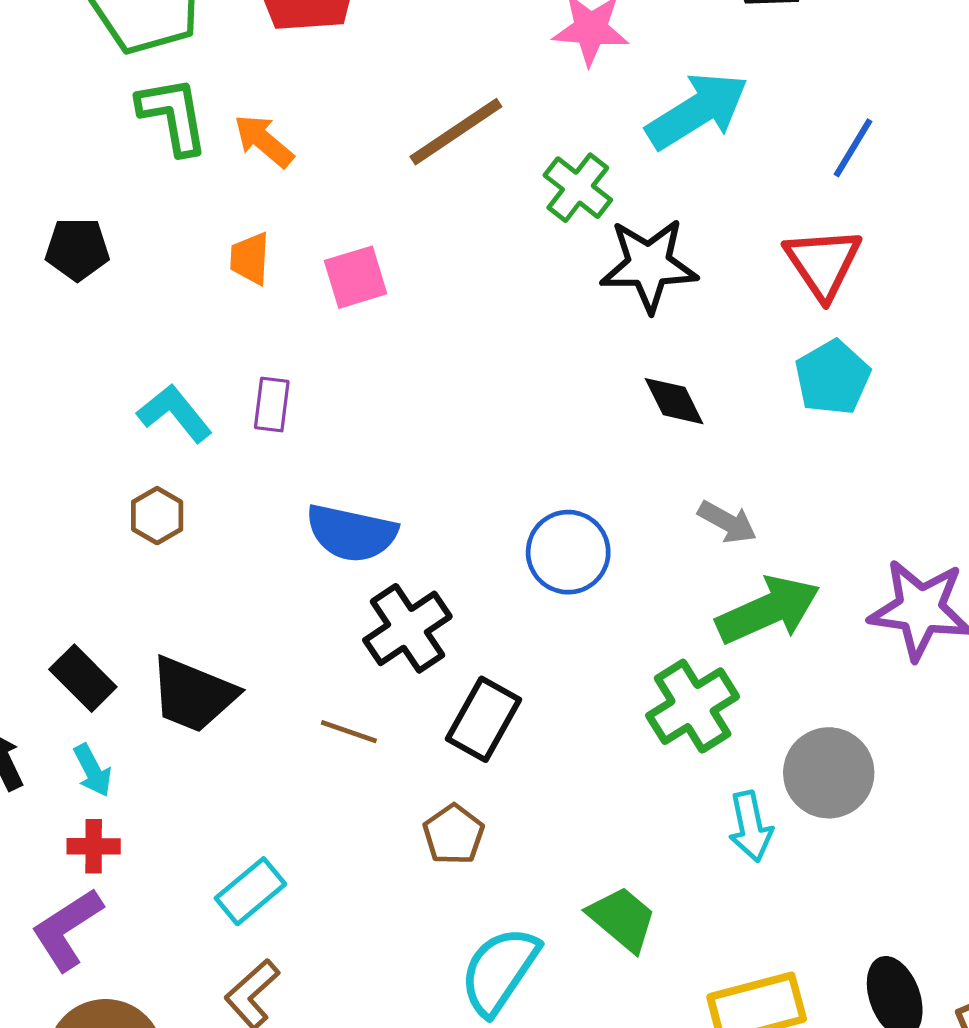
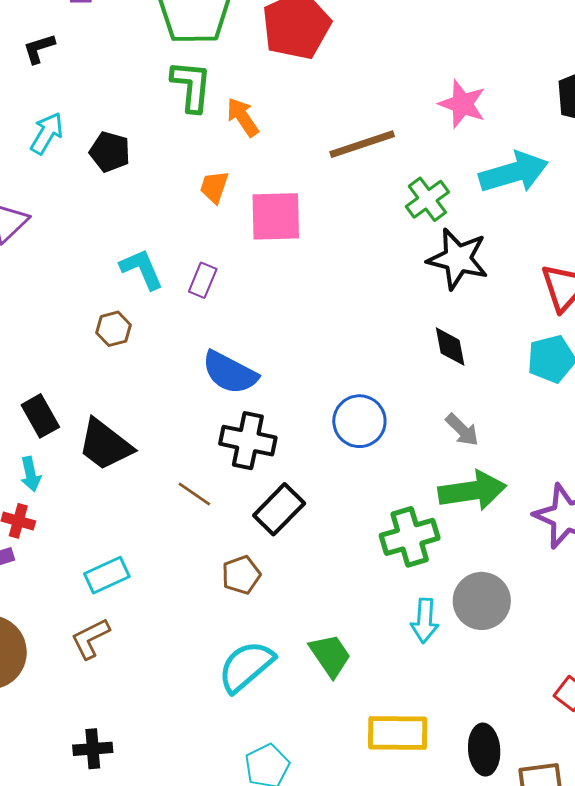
pink square: (356, 277) -> (276, 216), size x1.4
black cross: (407, 628) -> (248, 441), turned 30

